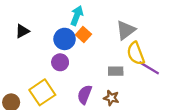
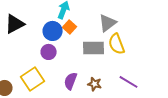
black triangle: (22, 31) -> (15, 24), size x1.5
purple line: (149, 68) -> (129, 82), moved
gray rectangle: (116, 71) -> (94, 48), moved, size x1.5

